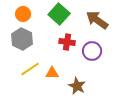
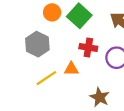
orange circle: (23, 14) -> (52, 12), moved
orange triangle: (52, 73) -> (71, 69), moved

